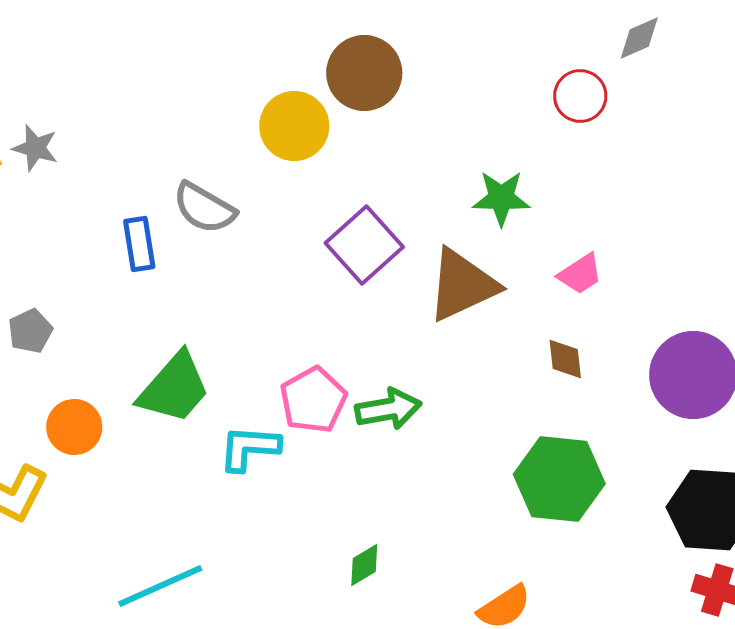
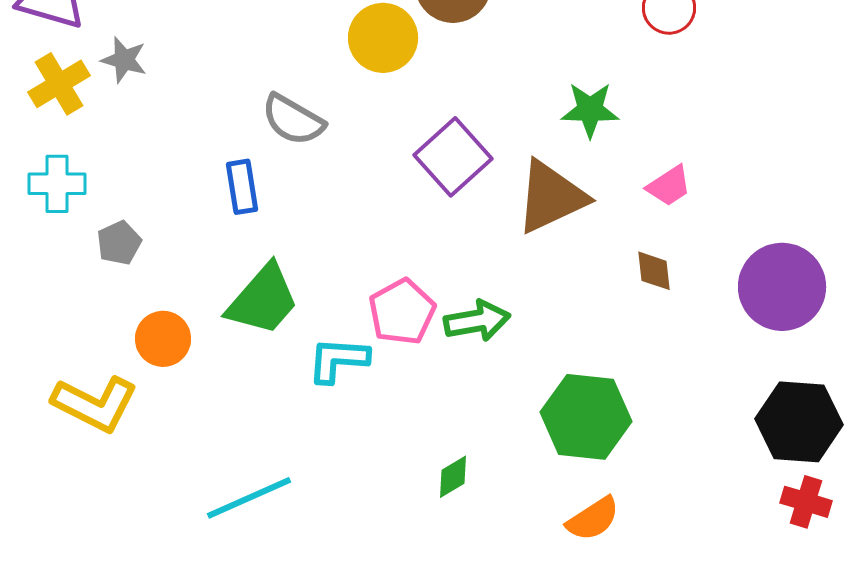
blue rectangle: (139, 244) -> (242, 187), moved
green hexagon: (559, 479) -> (586, 417), moved

